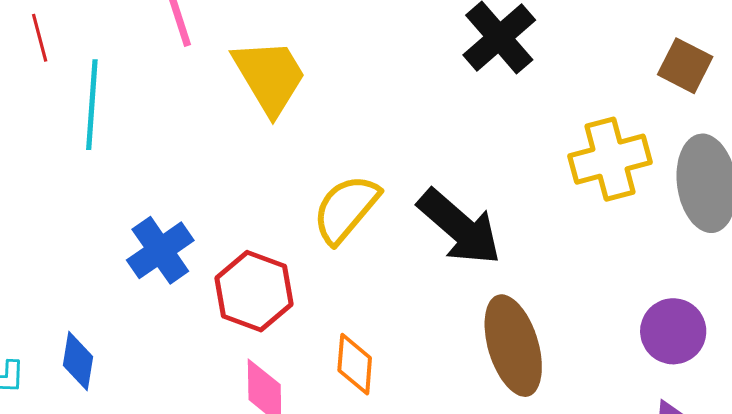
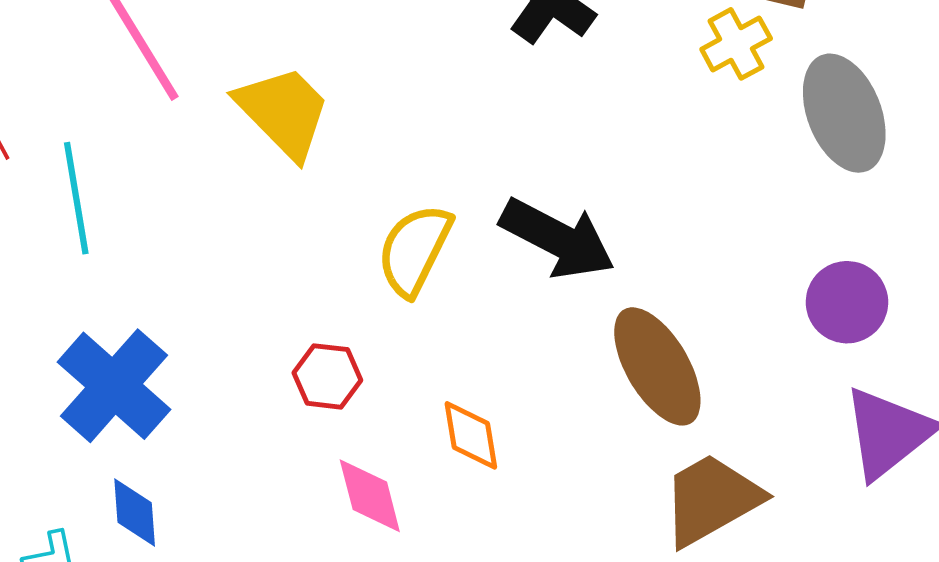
yellow cross: (610, 159) -> (736, 44), moved, size x0.7
blue cross: (160, 250) -> (114, 386), moved, size x1.4
red hexagon: (254, 291) -> (327, 376), size x0.7

